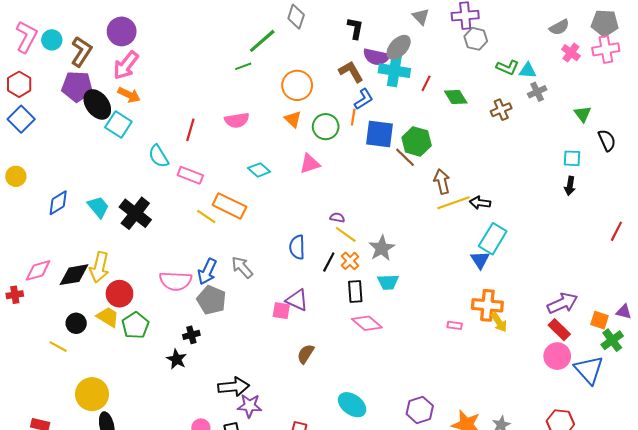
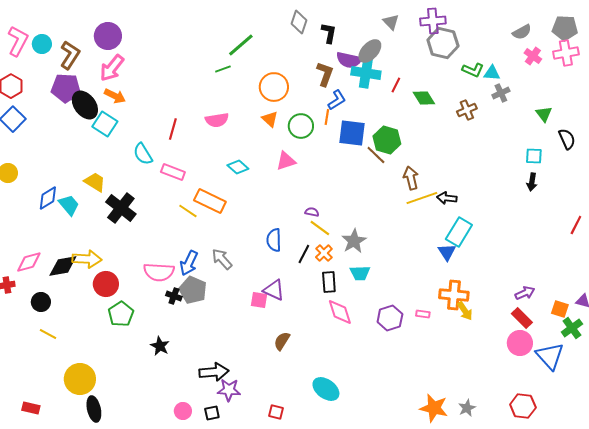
gray diamond: (296, 17) -> (299, 22), moved
gray hexagon: (476, 39) -> (443, 43), size x1.4
brown L-shape: (351, 72) -> (325, 74), turned 50
cyan trapezoid: (98, 207) -> (69, 205), moved
yellow arrow: (99, 267) -> (87, 259), turned -100
purple arrow: (562, 303) -> (525, 293), size x0.7
yellow trapezoid: (108, 317) -> (95, 182), moved
black circle: (76, 323) -> (41, 302), moved
pink diamond: (367, 323) -> (340, 312), turned 32
black cross: (191, 335) -> (174, 296), moved, turned 35
purple hexagon: (420, 410) -> (390, 318), moved

